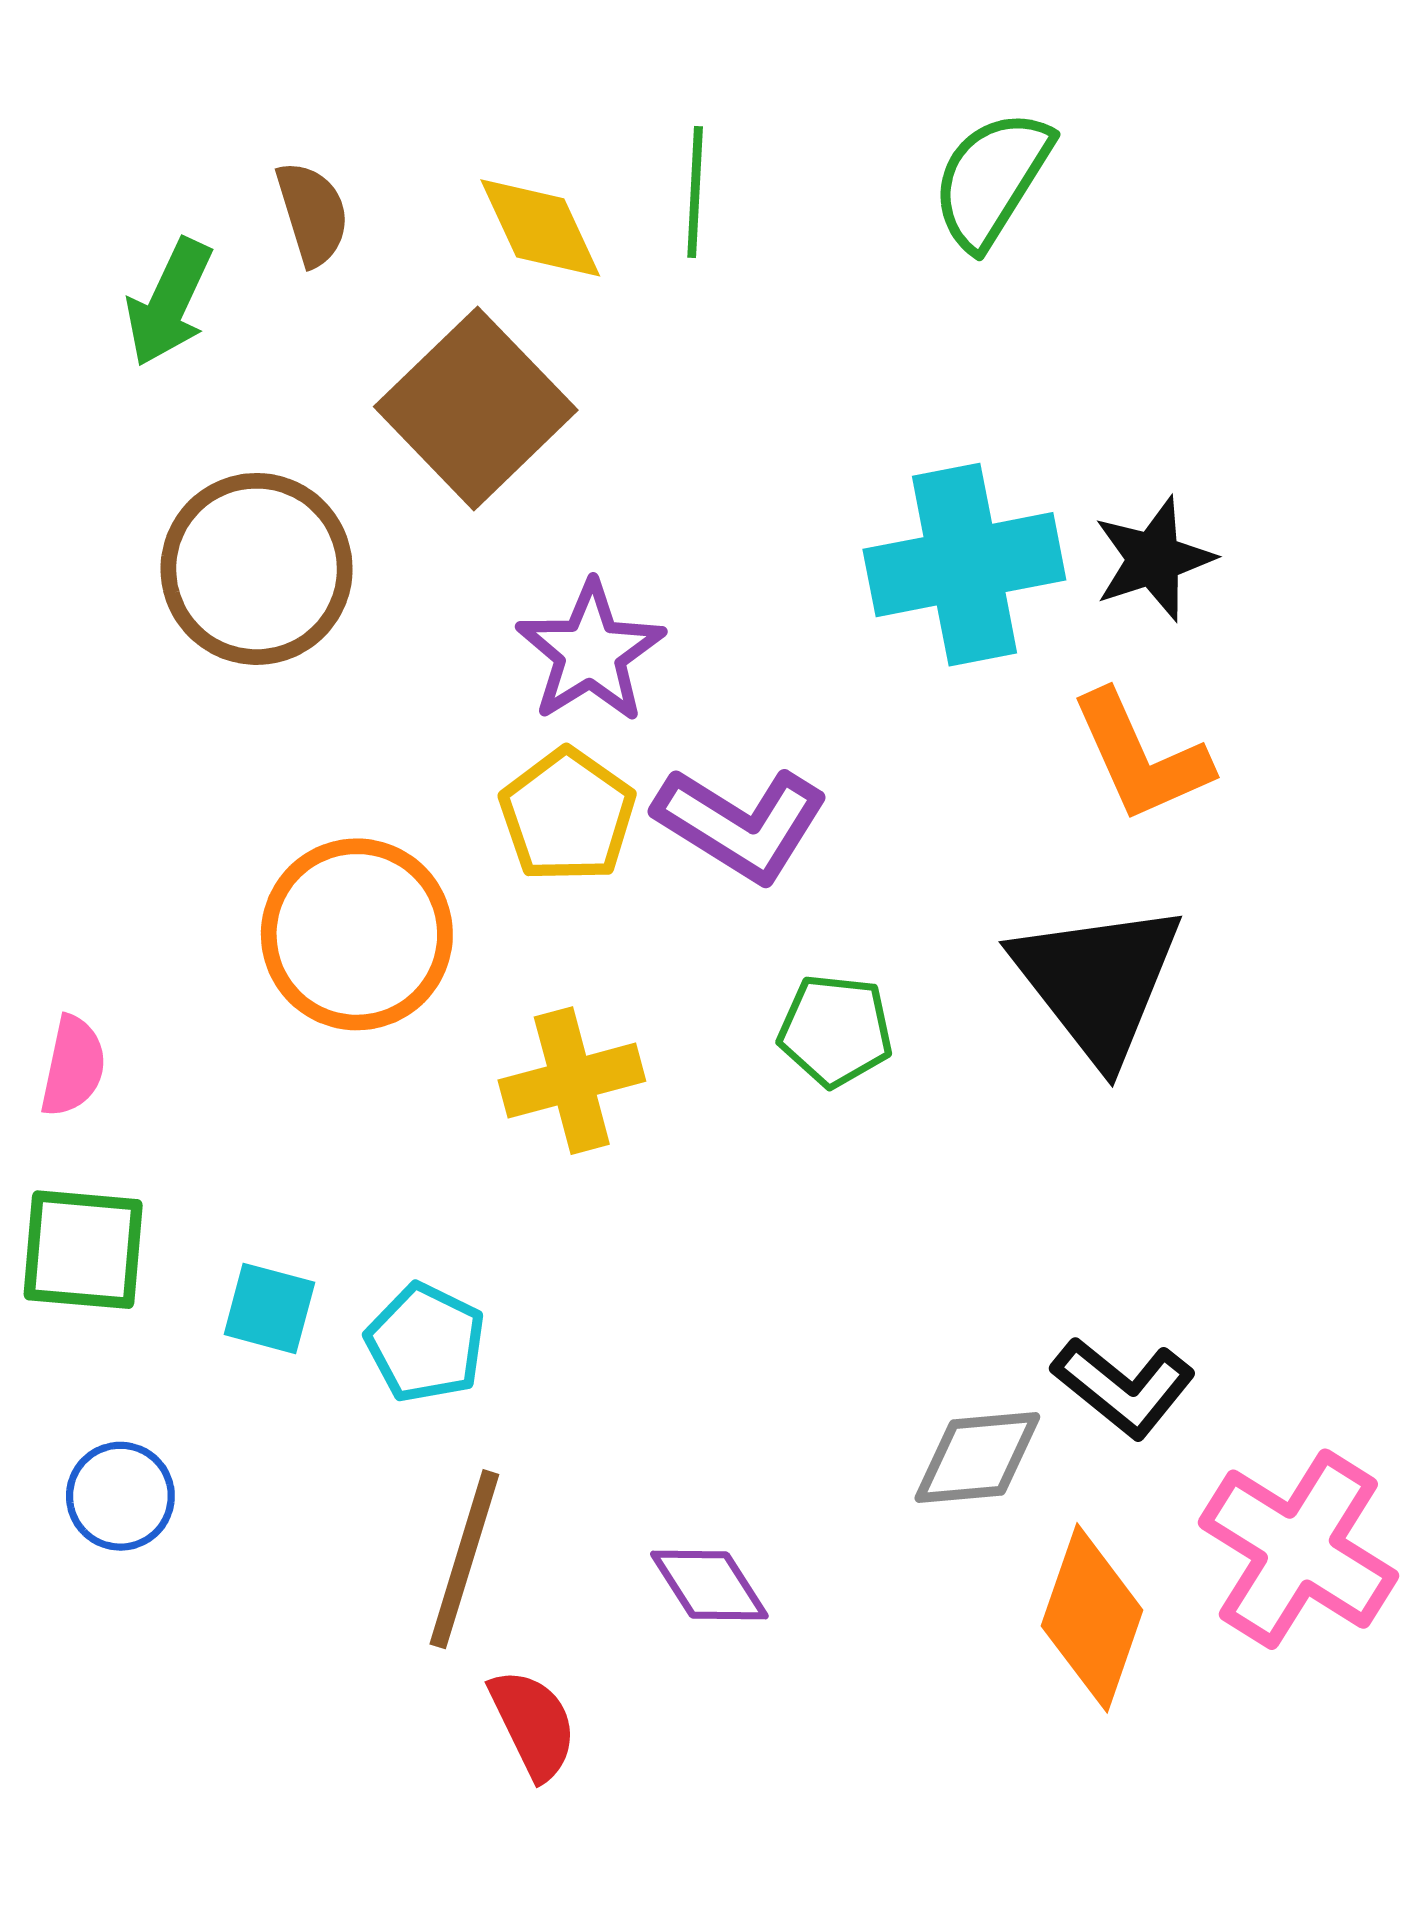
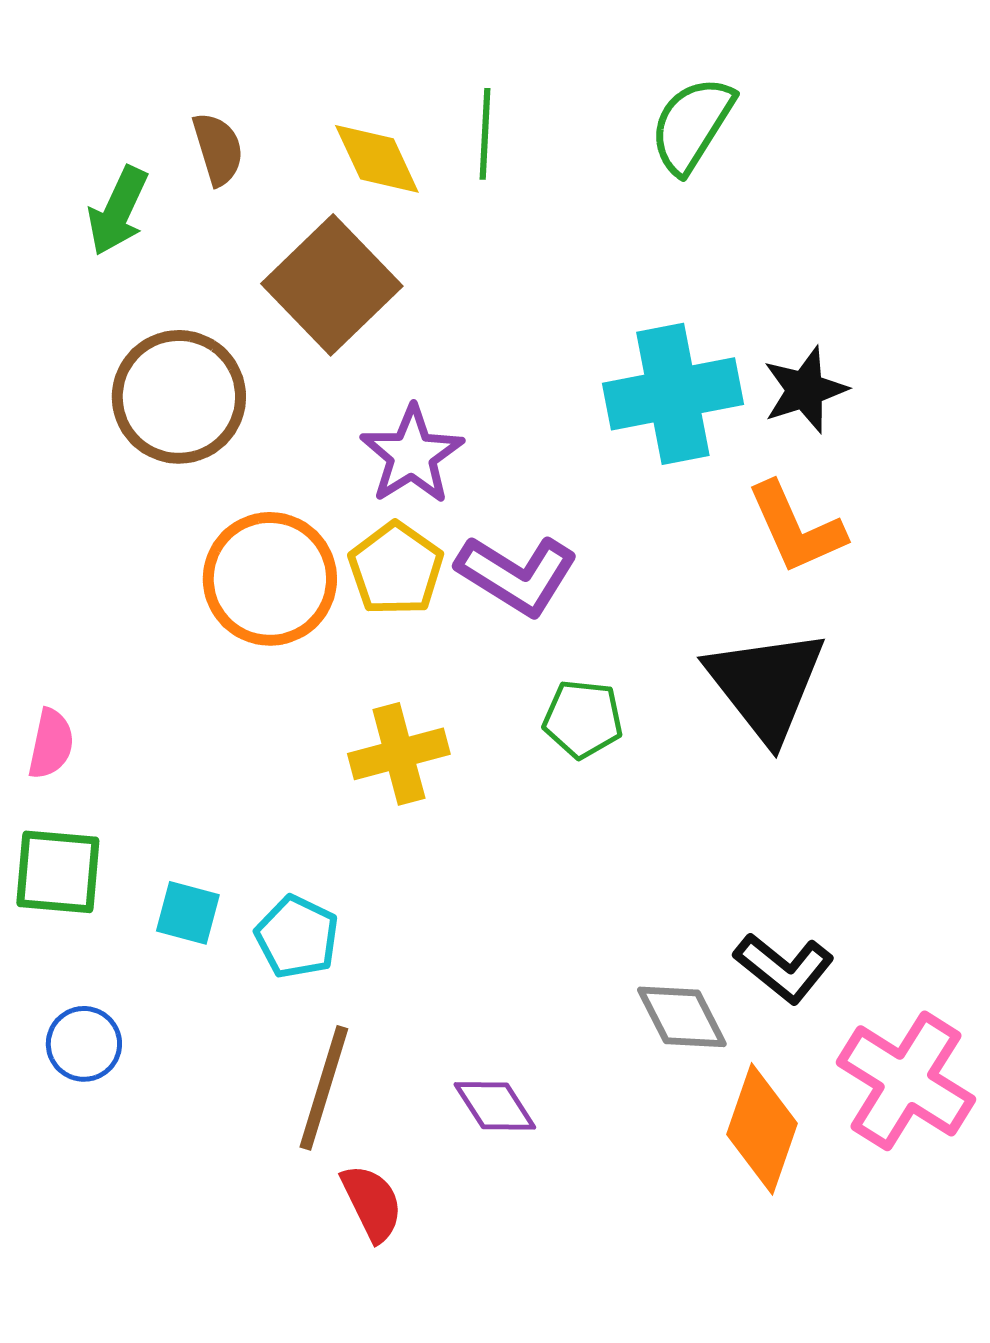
orange circle: (357, 934) -> (270, 579), moved
gray diamond: (977, 1457) -> (682, 1017), turned 68

